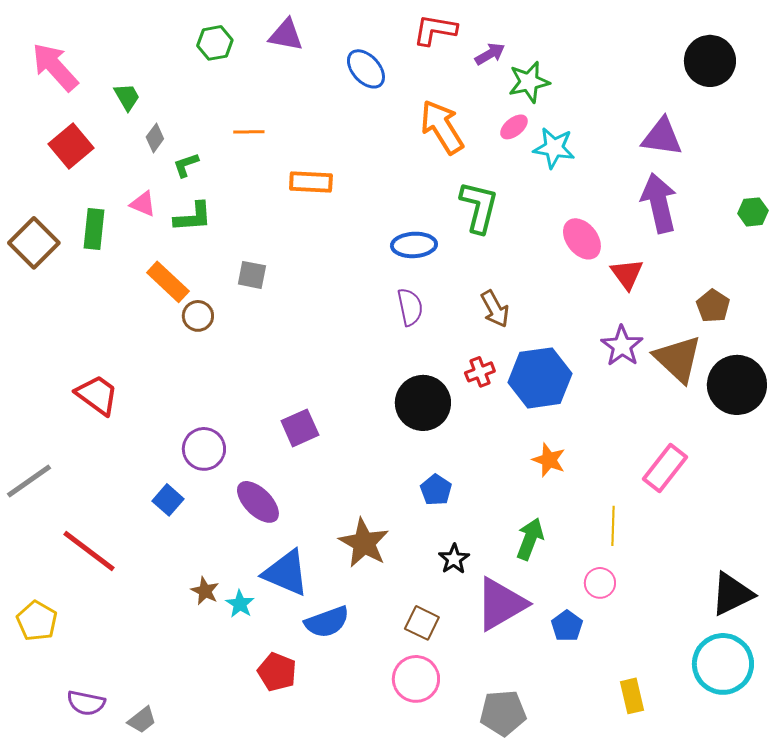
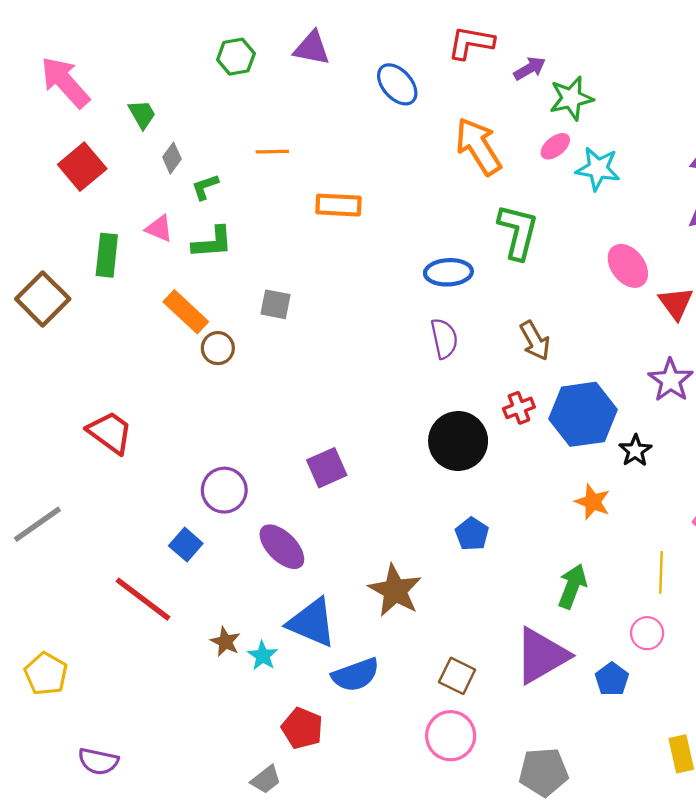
brown square: (34, 243) -> (43, 299), moved
red line: (89, 551) -> (143, 599), moved
black star: (454, 559) -> (635, 451), moved
gray trapezoid: (142, 720) -> (266, 779), moved

